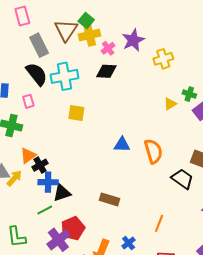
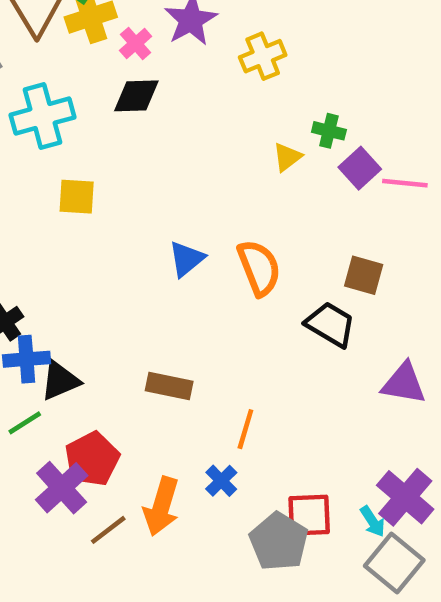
blue triangle: (122, 145) -> (186, 259), turned -36
orange line: (159, 223) -> (245, 429), moved

